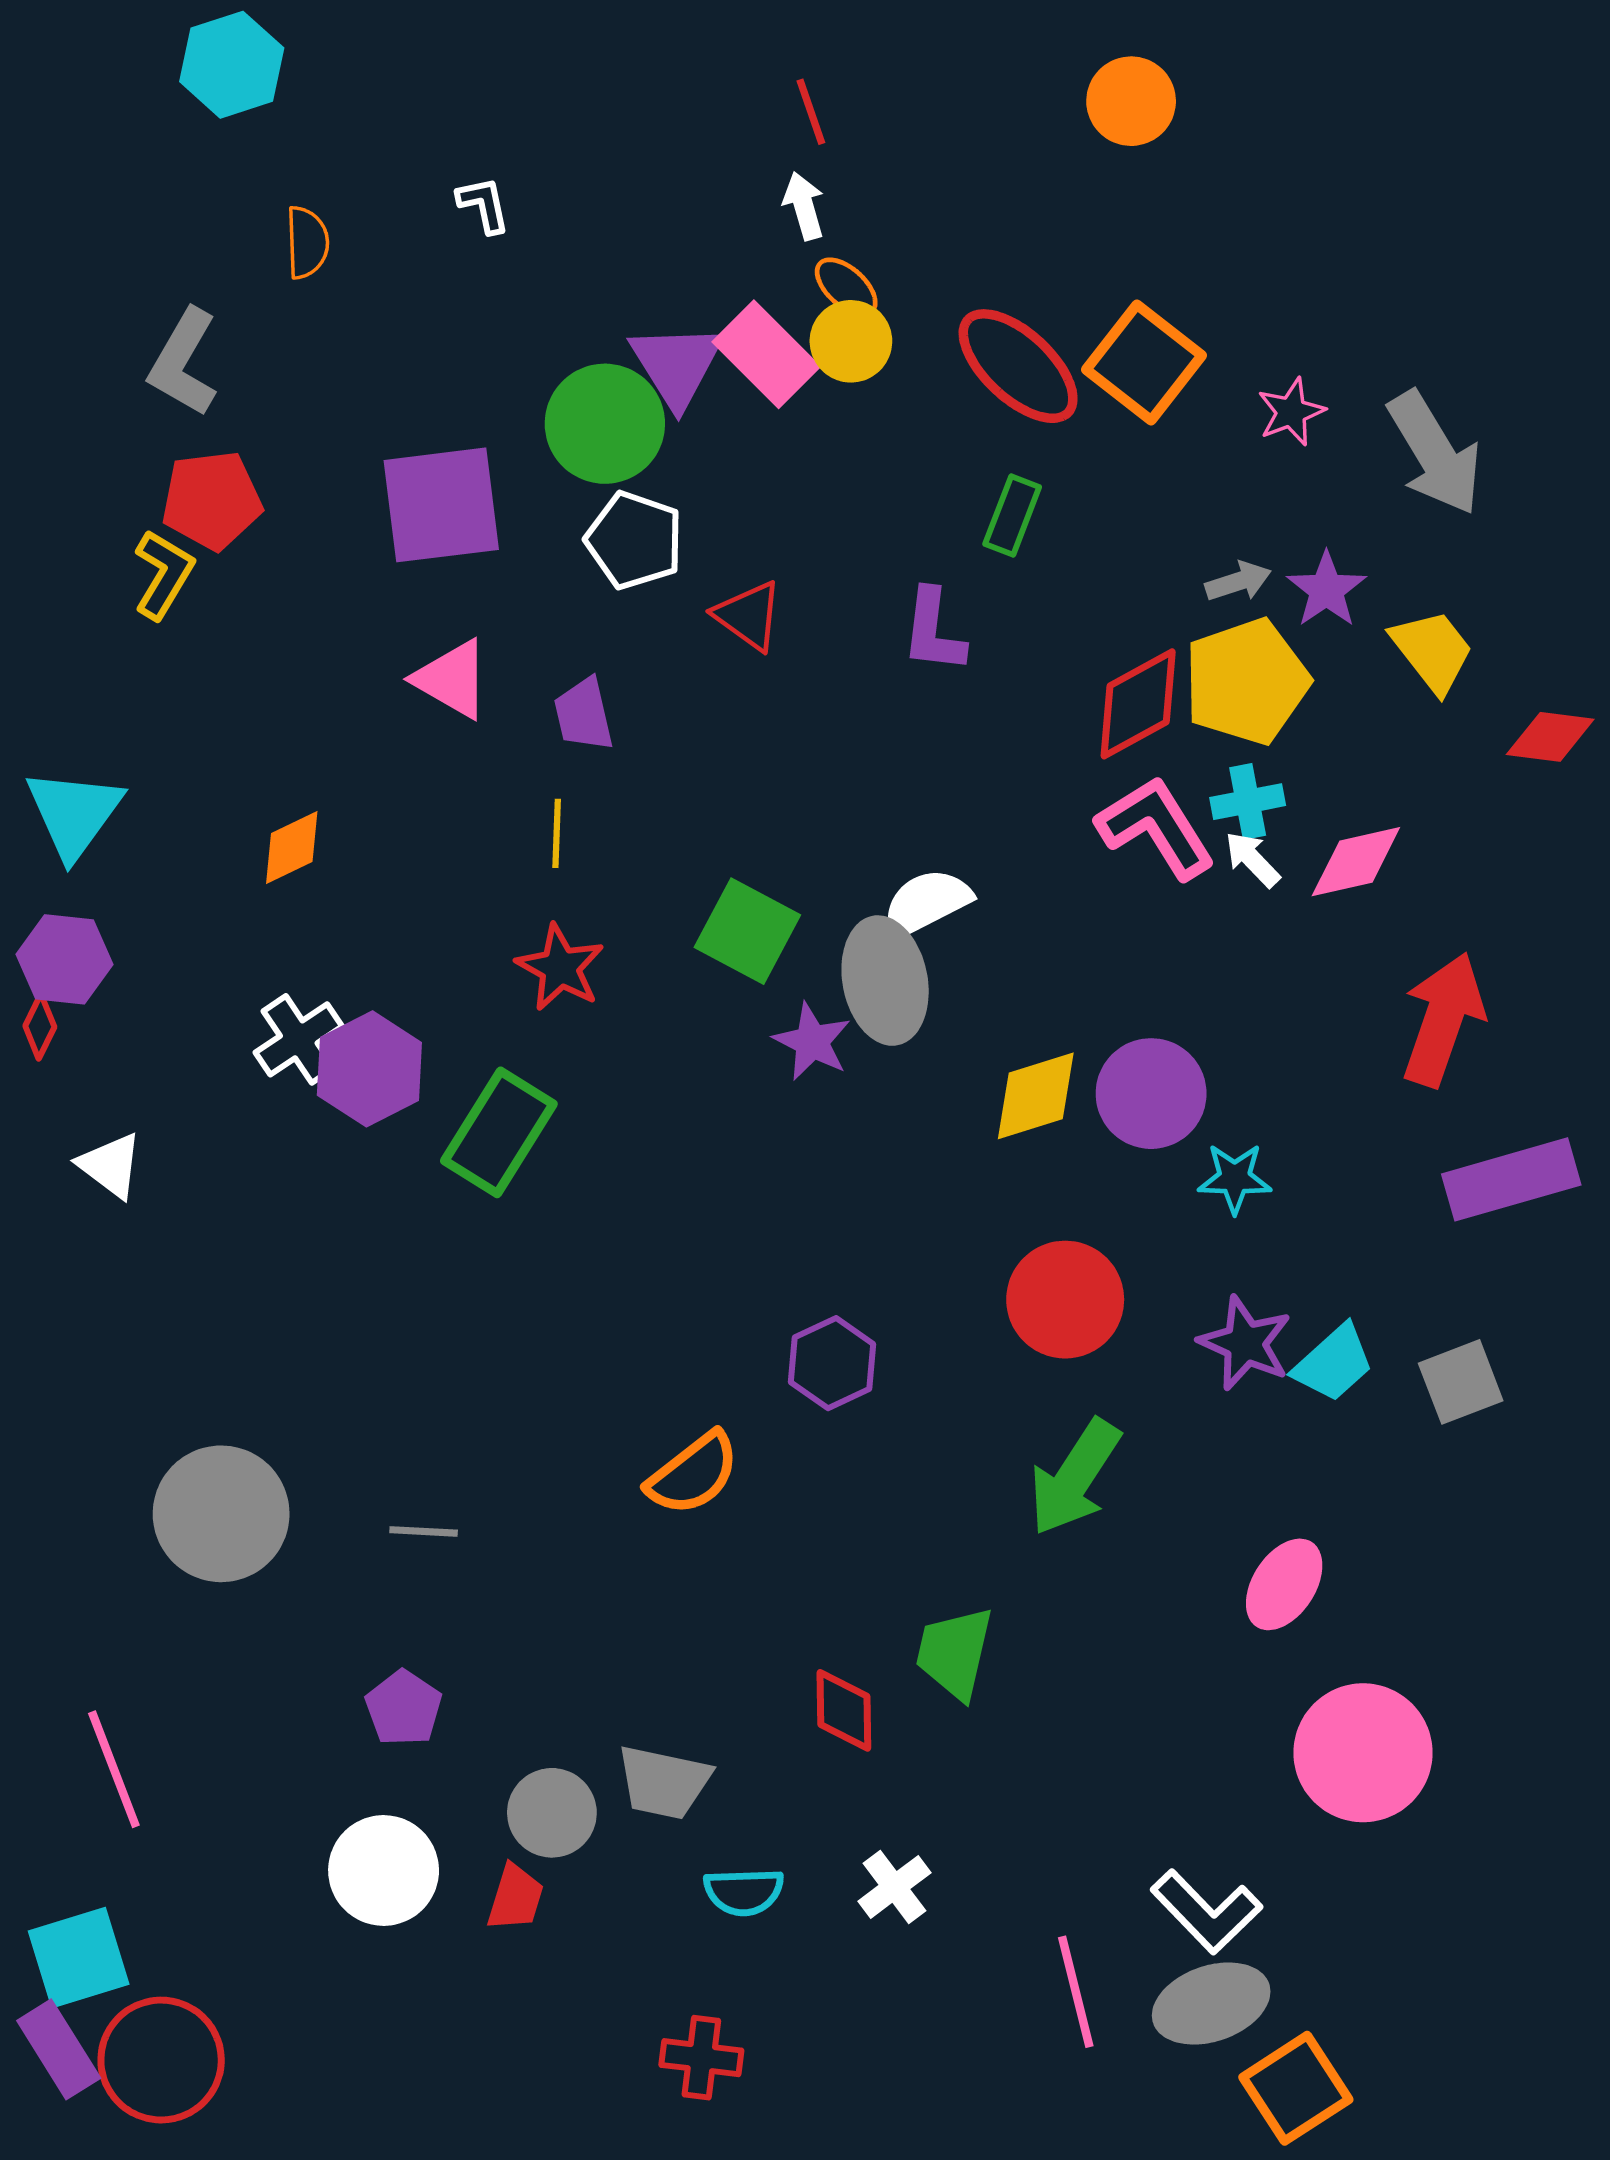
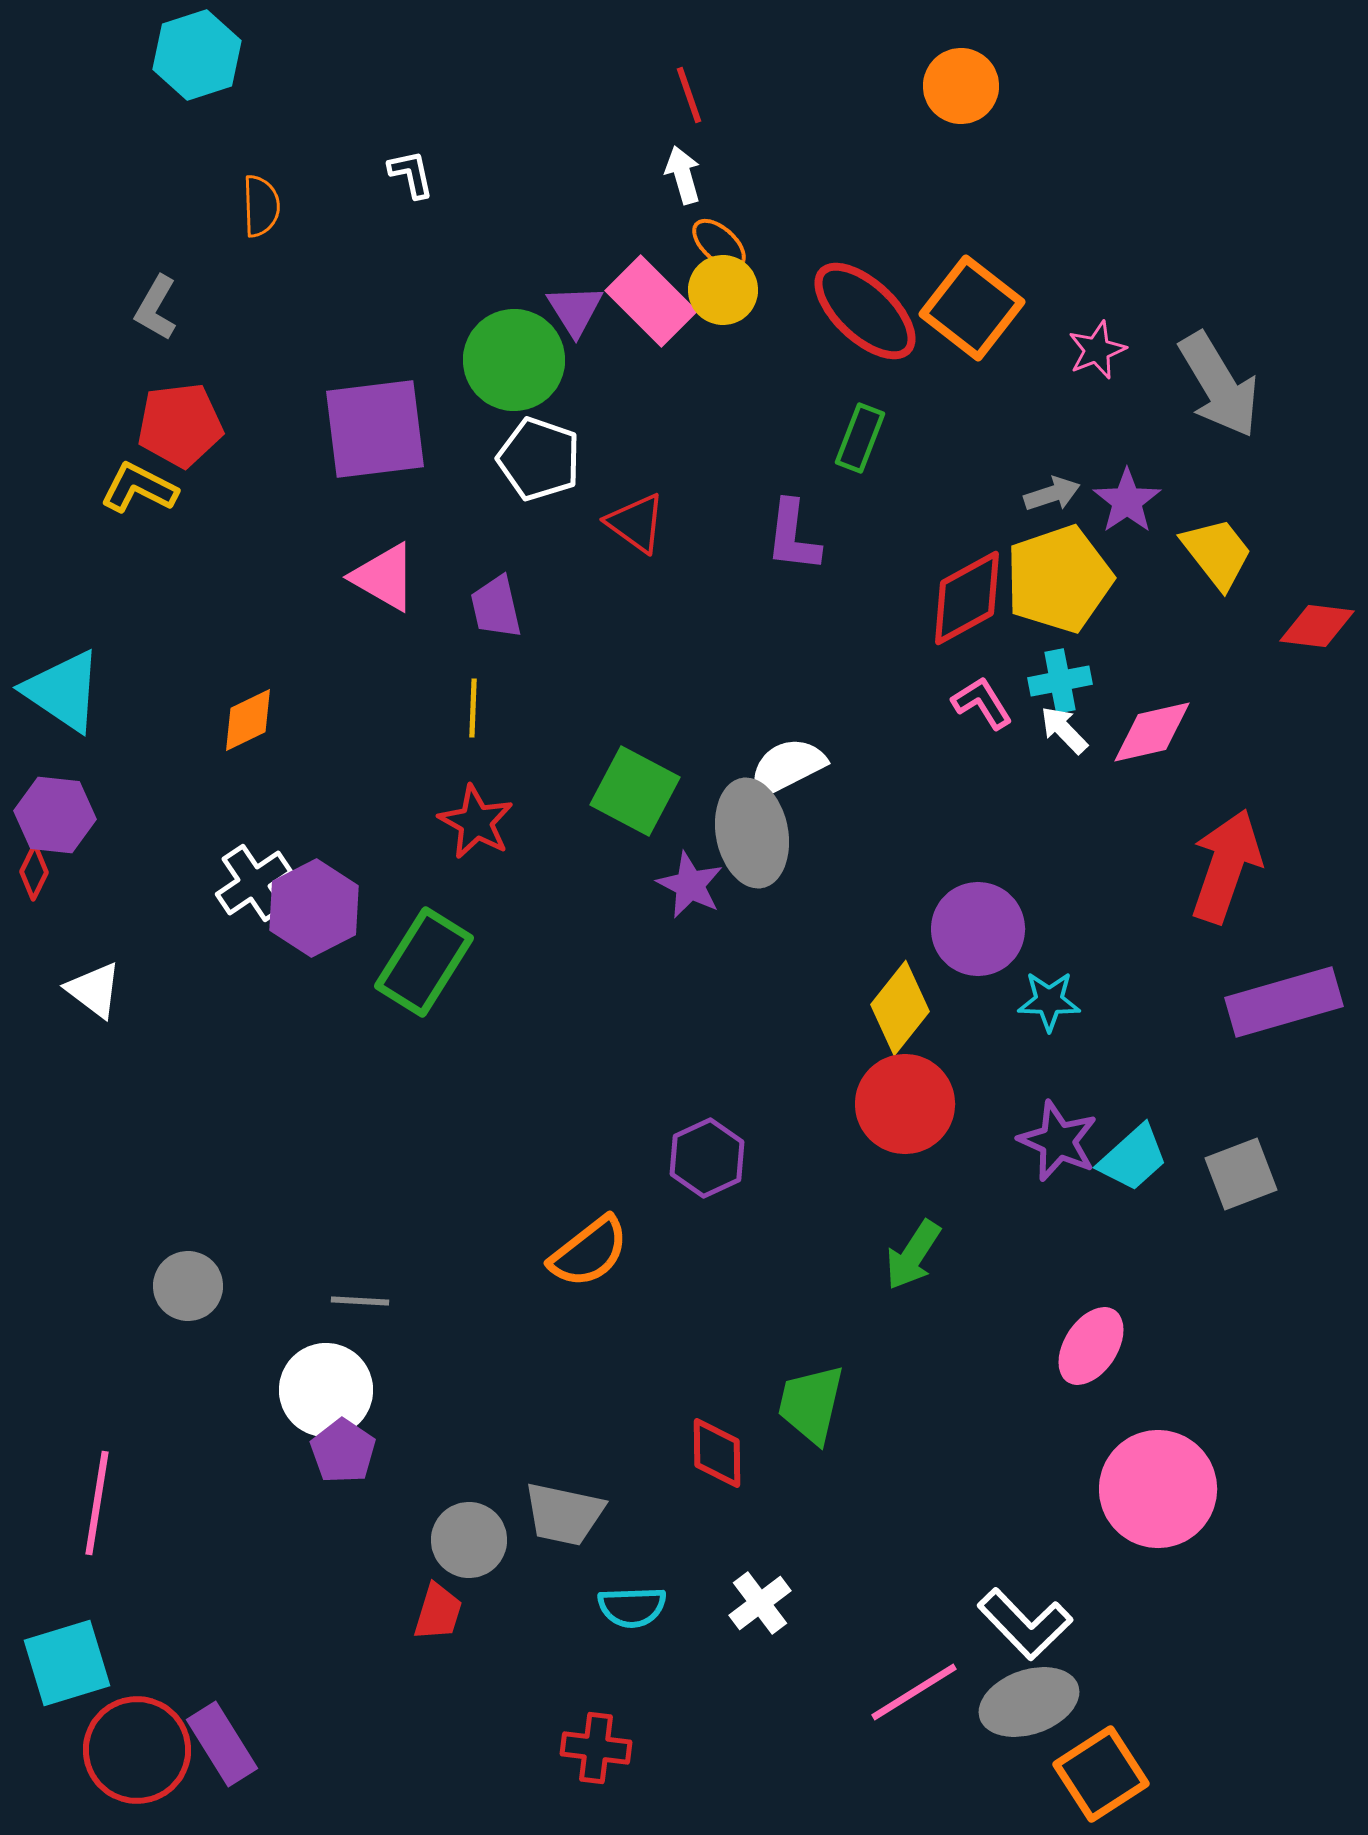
gray L-shape: (183, 362) -> (156, 308), size x0.7
purple triangle: (677, 365) -> (575, 310), size x0.7
yellow L-shape: (163, 574) -> (139, 488), turned -94
cyan triangle: (74, 813) -> (63, 691), turned -32
pink L-shape: (1156, 827) -> (982, 703), size x0.6
yellow diamond: (1036, 1096) -> (900, 1008), moved, turned -34
green arrow: (1075, 1477) -> (913, 1255), size x0.7
gray circle: (221, 1514) -> (188, 1286), size x0.6
pink line: (114, 1769) -> (97, 1503), turned 30
white circle: (384, 1870) -> (326, 1390), moved
pink line: (1076, 1992) -> (914, 1692), turned 72
purple rectangle: (59, 2049) -> (222, 1744), moved

